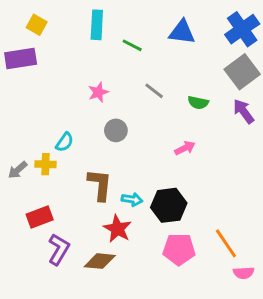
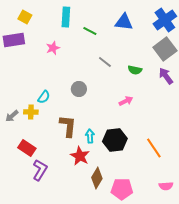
pink star: (98, 92) -> (53, 48), moved
cyan arrow: (132, 199) -> (90, 136), turned -104
red rectangle: (40, 217) -> (27, 148), turned 54
orange line: (226, 243) -> (154, 148), moved
pink pentagon: (179, 249) -> (122, 189), moved
brown diamond: (100, 261) -> (97, 178), moved, turned -65

